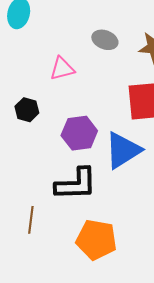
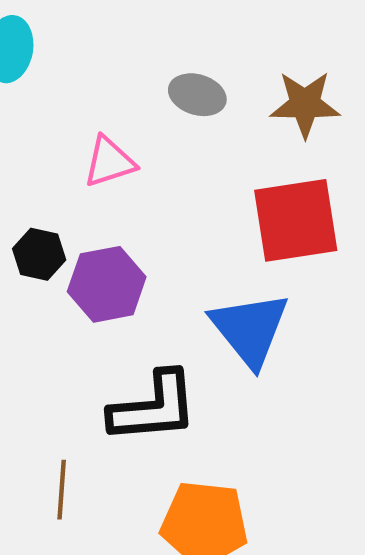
purple hexagon: (79, 133) -> (107, 284), moved
blue triangle: (123, 150) -> (250, 329), turned -33

